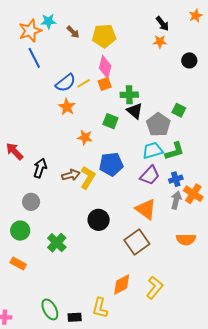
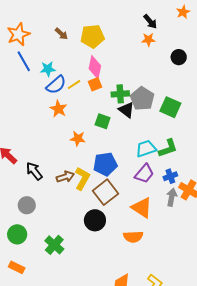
cyan star: (48, 21) -> (48, 69), moved
green square: (179, 110) -> (170, 107), size x1.5
gray pentagon: (158, 125) -> (142, 99), moved
black arrow: (40, 168) -> (34, 171), turned -54
orange semicircle: (186, 239) -> (133, 237), moved
brown square: (137, 242) -> (106, 192), moved

